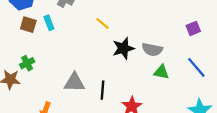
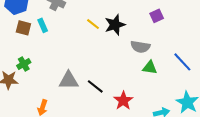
purple square: (193, 28) -> (157, 16), moved
black star: (123, 48) -> (115, 25), moved
black line: (102, 90) -> (95, 86), turned -54

